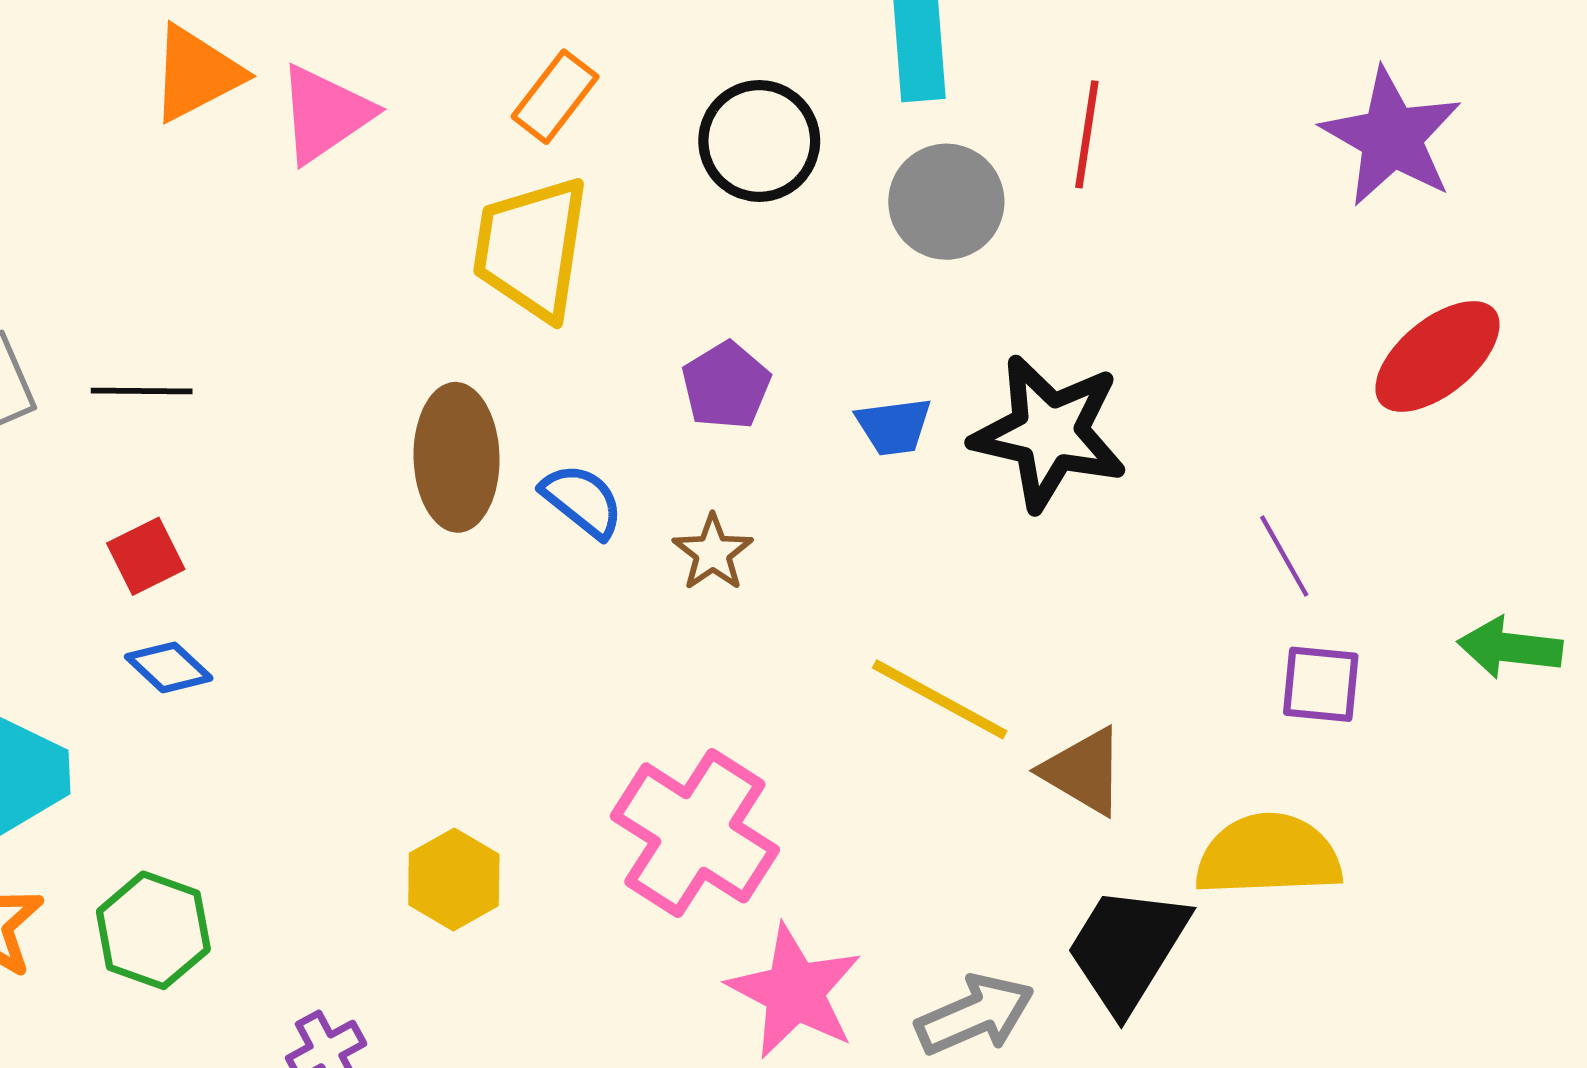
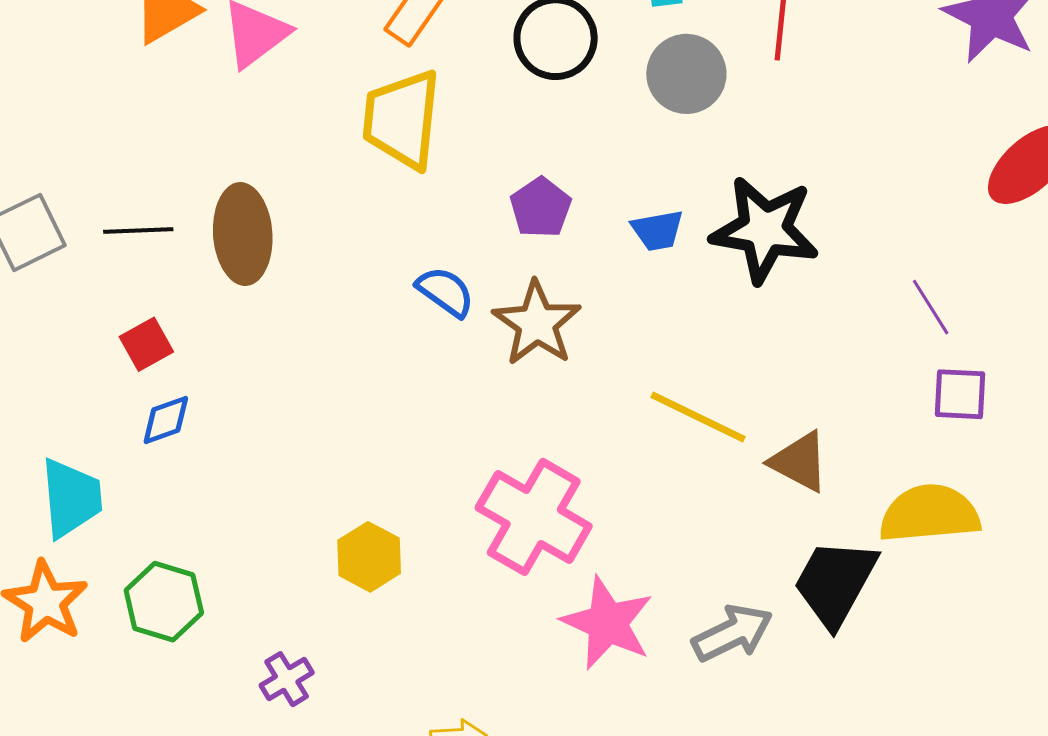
brown ellipse: (457, 457) -> (243, 234), moved
brown star: (713, 553) -> (537, 323), size x1.6
blue diamond: (169, 667) -> (166, 420), turned -60

